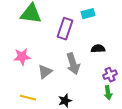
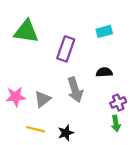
cyan rectangle: (88, 14) -> (104, 31), moved
pink star: (22, 57) -> (16, 97), moved
yellow line: (28, 98) -> (35, 129), moved

